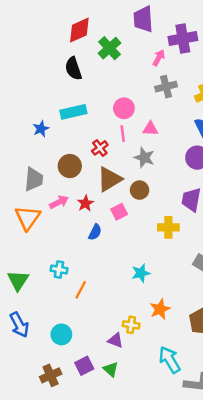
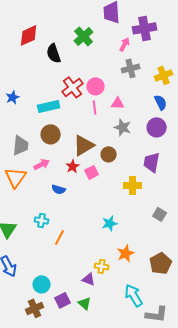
red diamond: (79, 30) -> (29, 35), moved
cyan rectangle: (73, 112) -> (49, 106), moved
blue star: (41, 129) -> (13, 97), moved
red cross: (100, 148) -> (73, 87), moved, size x1.5
gray star: (144, 158) -> (123, 127), moved
red star: (85, 203) -> (73, 166), moved
blue semicircle: (95, 232) -> (59, 189), moved, turned 80
cyan circle: (61, 334) -> (42, 284), moved

